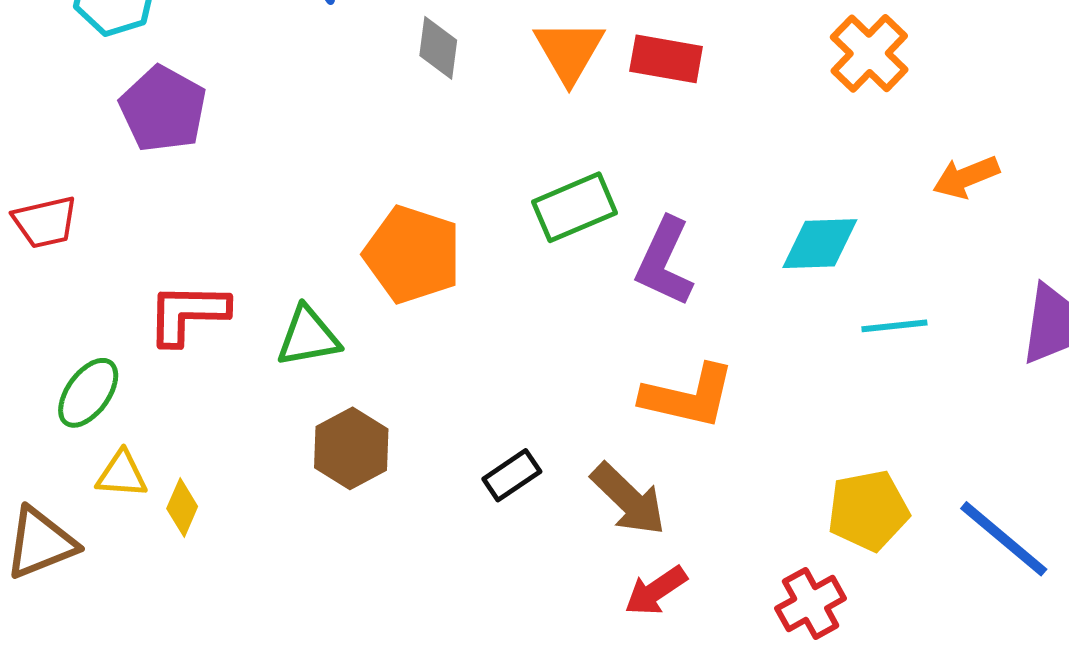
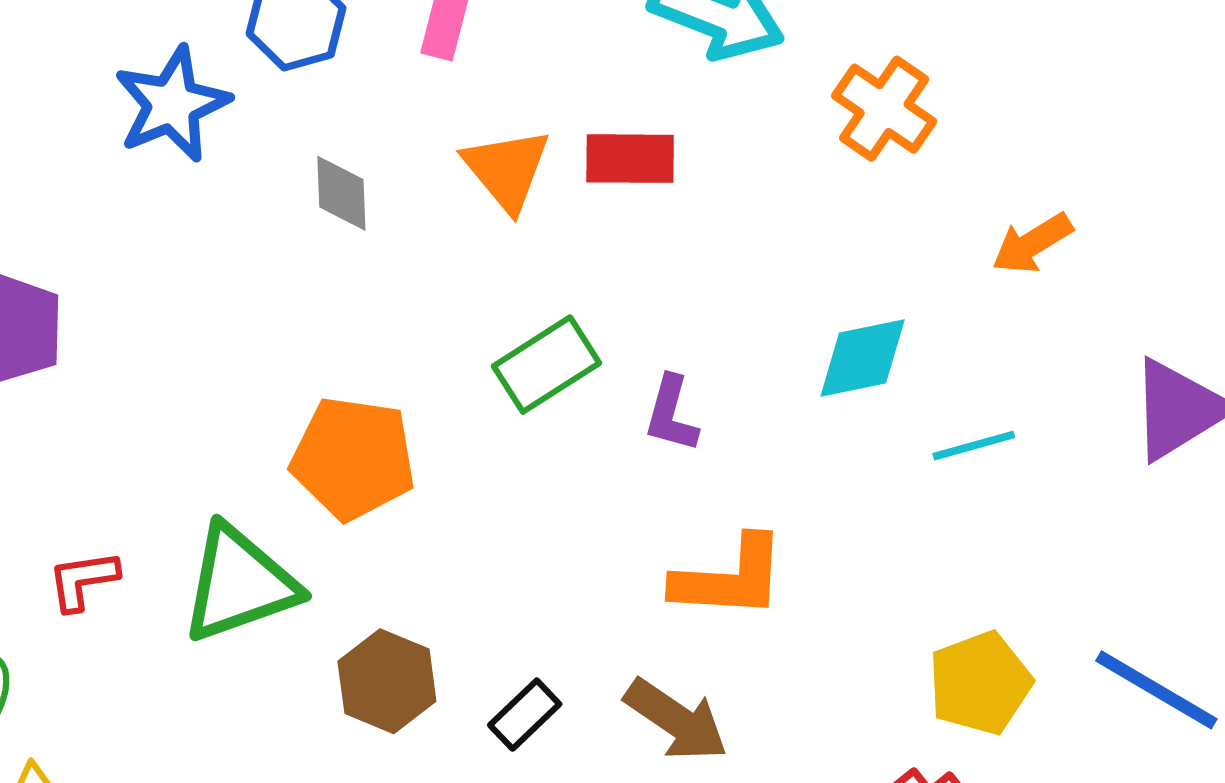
purple L-shape: (665, 262) -> (671, 414), size x0.7
red L-shape: (188, 314) -> (83, 580), size x0.7
green triangle: (308, 337) -> (239, 584), size x1.5
brown hexagon: (351, 448) -> (387, 681), moved

